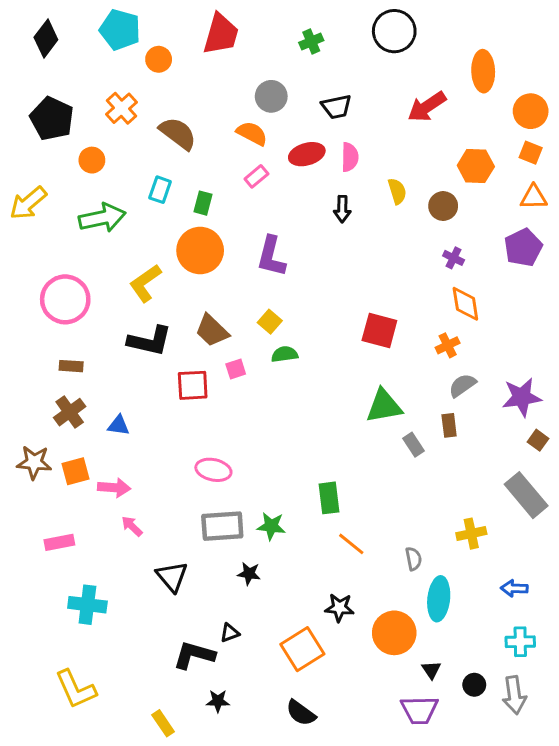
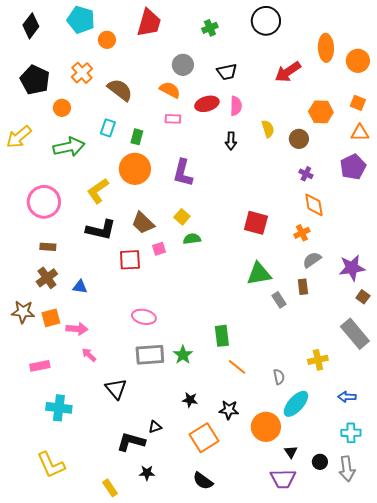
orange circle: (531, 111) -> (358, 61), moved
pink rectangle: (256, 176) -> (173, 119), turned 42
green star: (271, 526) -> (183, 355), turned 30
black star: (249, 574) -> (190, 400), moved
cyan ellipse: (439, 599) -> (296, 404), turned 36

